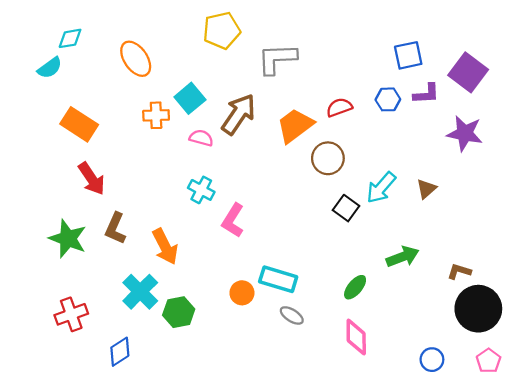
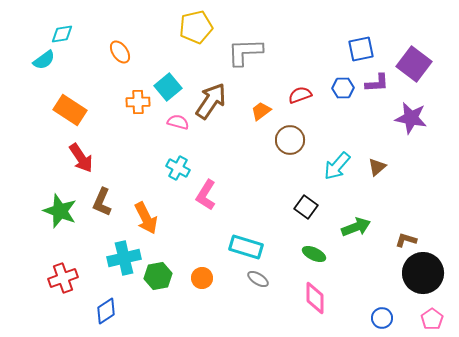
orange ellipse: (136, 59) -> (120, 52), size x0.7
orange trapezoid: (295, 125) -> (261, 111), size x0.6
black square: (346, 208) -> (306, 207), moved
green ellipse: (355, 287) -> (314, 254), turned 75
cyan cross: (140, 292) -> (124, 258), turned 32
orange circle: (242, 293) -> (202, 278), moved

